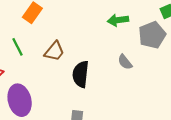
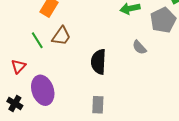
brown trapezoid: (54, 51) -> (61, 36), moved

